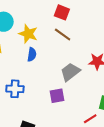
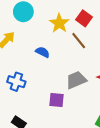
yellow star: (28, 34) -> (59, 23), moved
blue semicircle: (32, 54) -> (43, 52), turned -88

